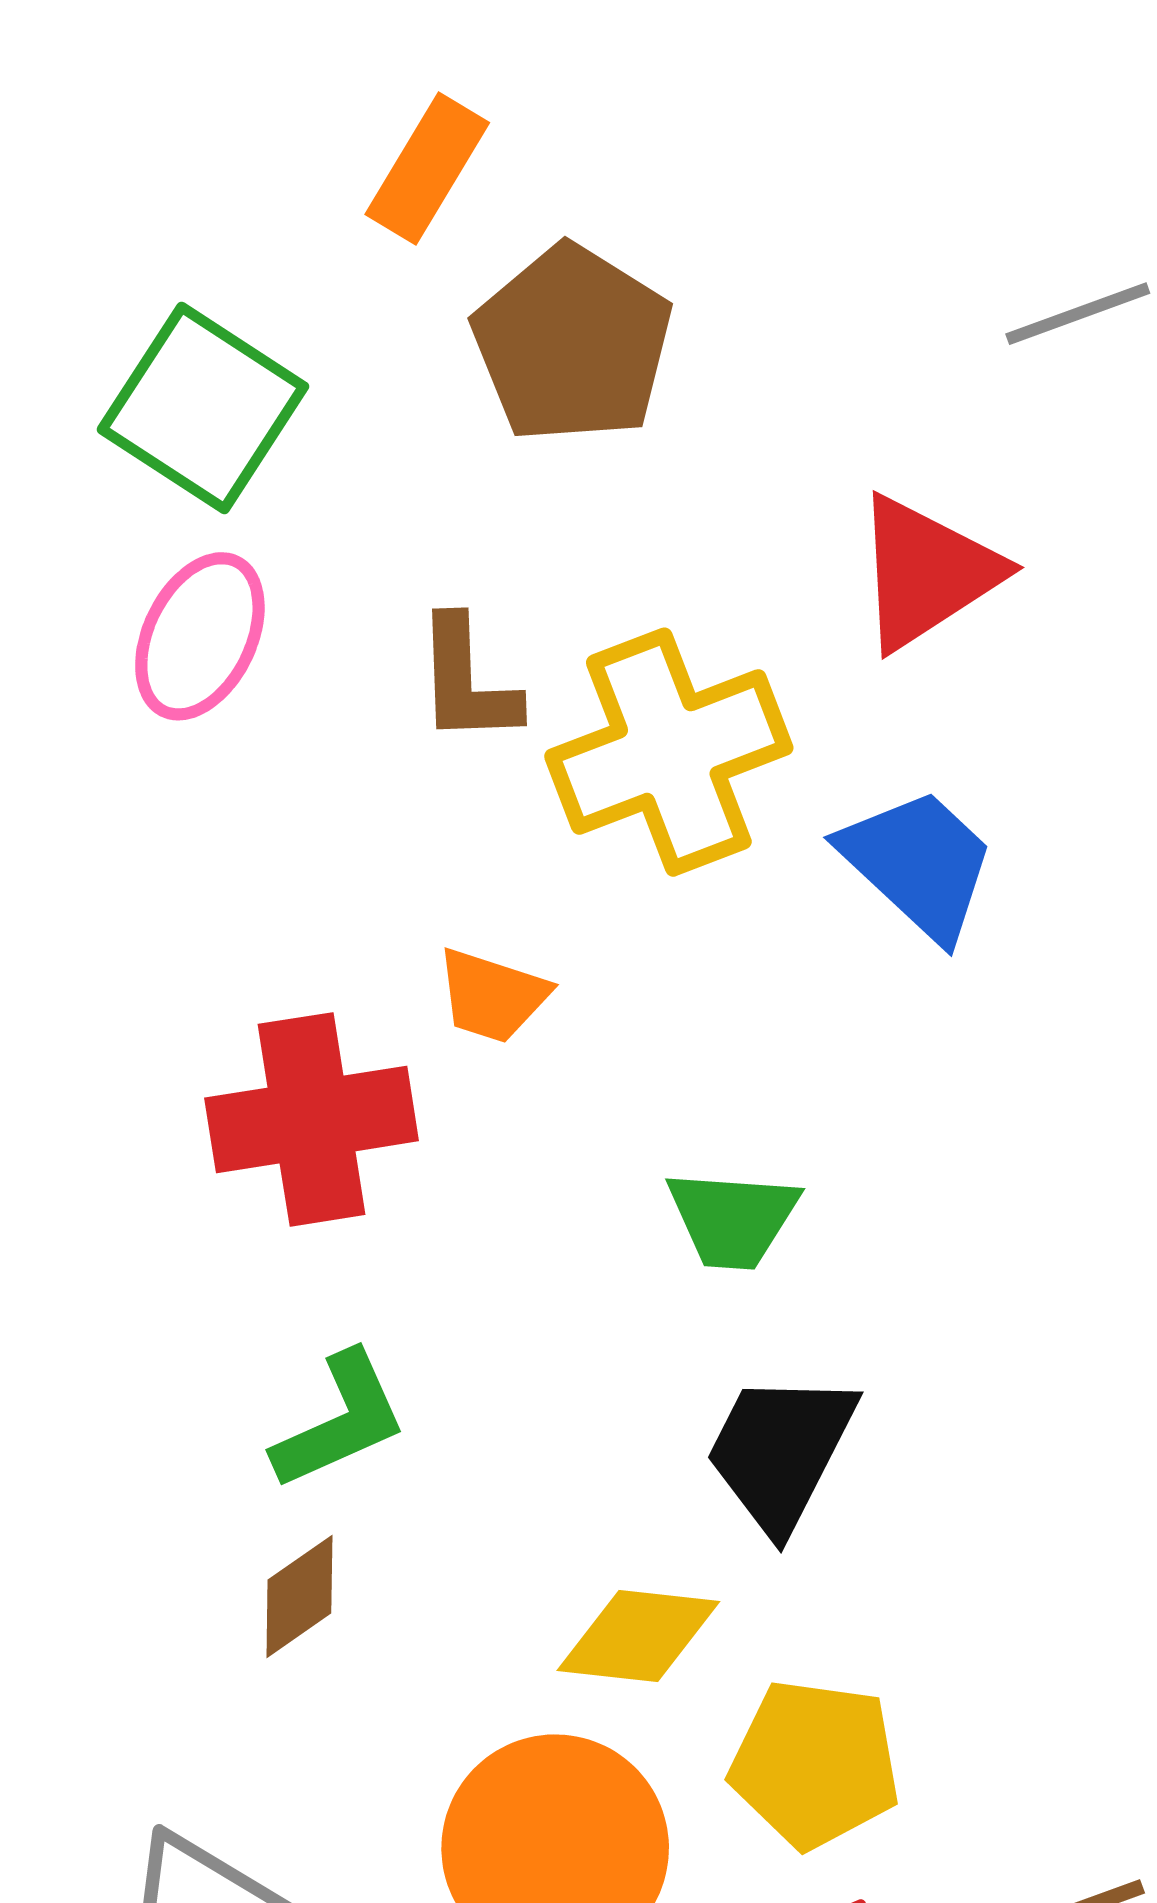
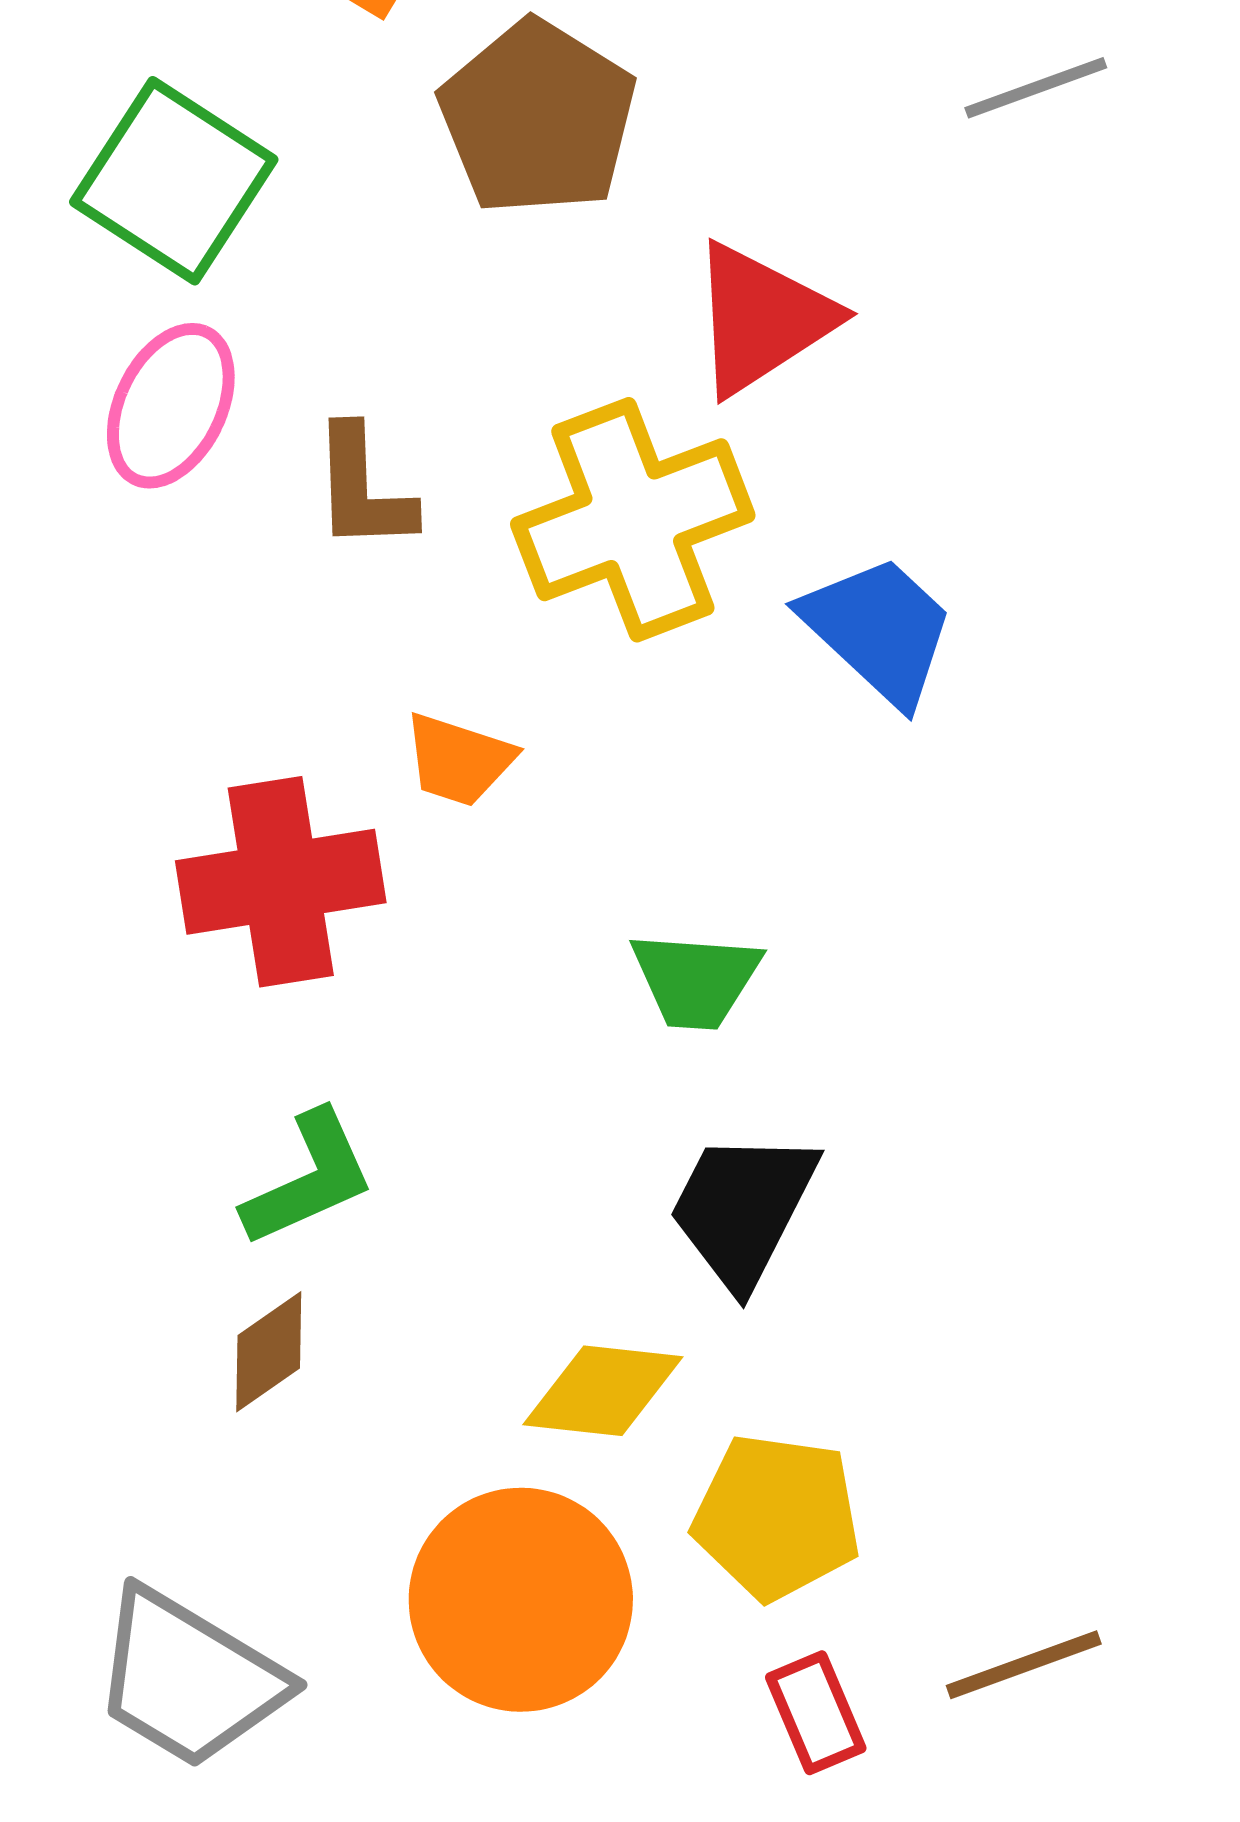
red triangle: (927, 572) -> (762, 319), moved
brown L-shape: (467, 681) -> (363, 489), moved

